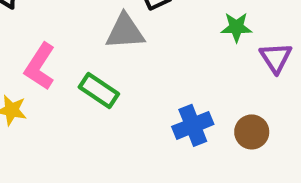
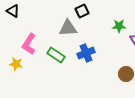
blue cross: (193, 125) -> (86, 53), moved

